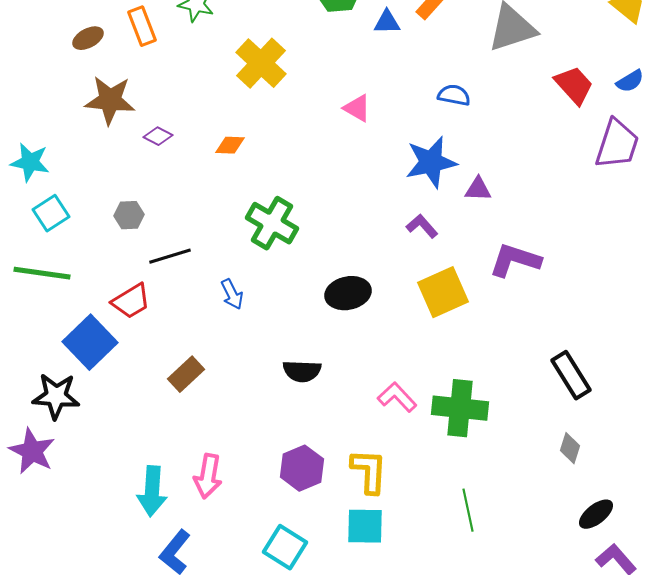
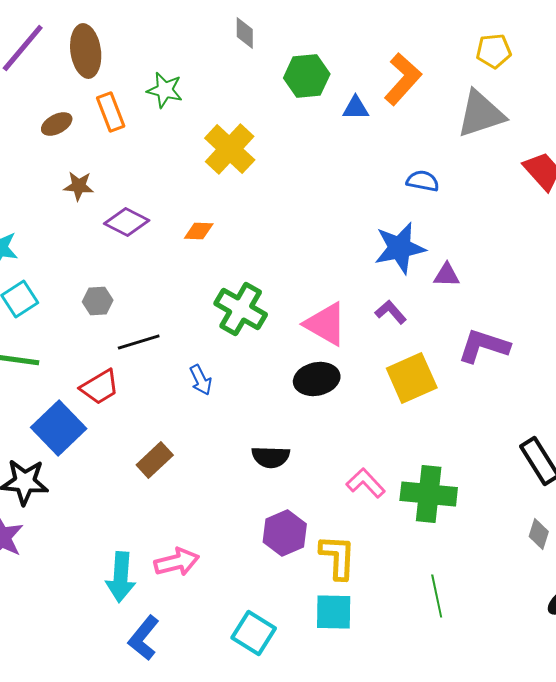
brown star: (110, 100) -> (79, 186), size x0.6
pink triangle: (357, 108) -> (326, 324), moved, size x1.6
purple diamond: (158, 136) -> (127, 222), size x1.5
purple hexagon: (302, 468) -> (285, 533), moved
pink arrow: (208, 476) -> (177, 562), turned -114

